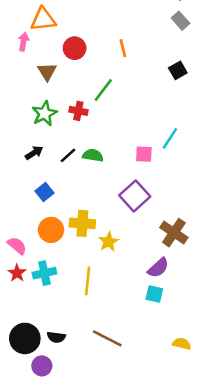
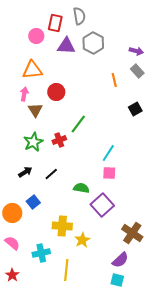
pink arrow: (24, 42) -> (24, 94), moved
orange line: (123, 48) -> (114, 80), moved
red cross: (78, 111) -> (59, 140), turned -32
cyan line: (170, 138) -> (108, 153), moved
green semicircle: (93, 155) -> (81, 188), moved
orange circle: (51, 230) -> (12, 213), moved
red star: (17, 273) -> (12, 275), moved
cyan cross: (44, 273) -> (41, 253), moved

